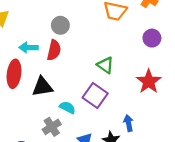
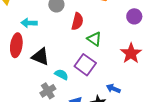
red semicircle: (54, 50) -> (77, 21), moved
black triangle: (42, 87) -> (40, 57), turned 30
blue arrow: (128, 123) -> (113, 89), turned -56

